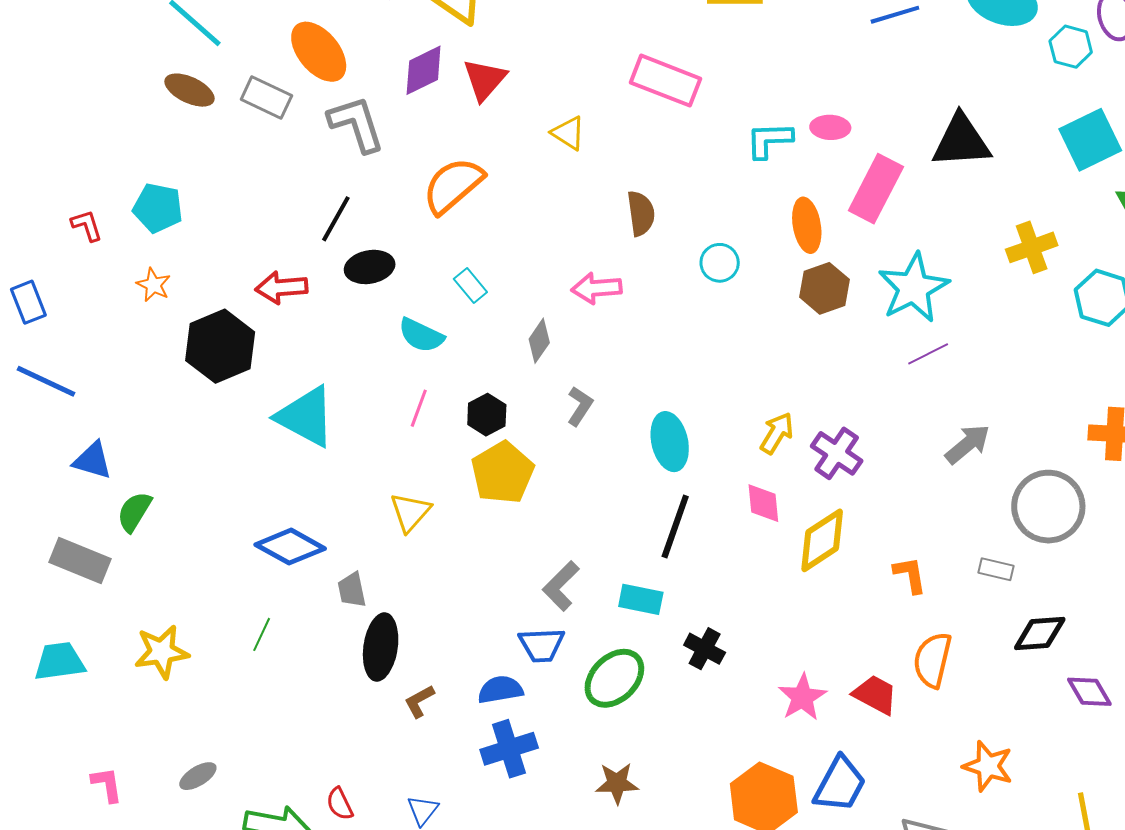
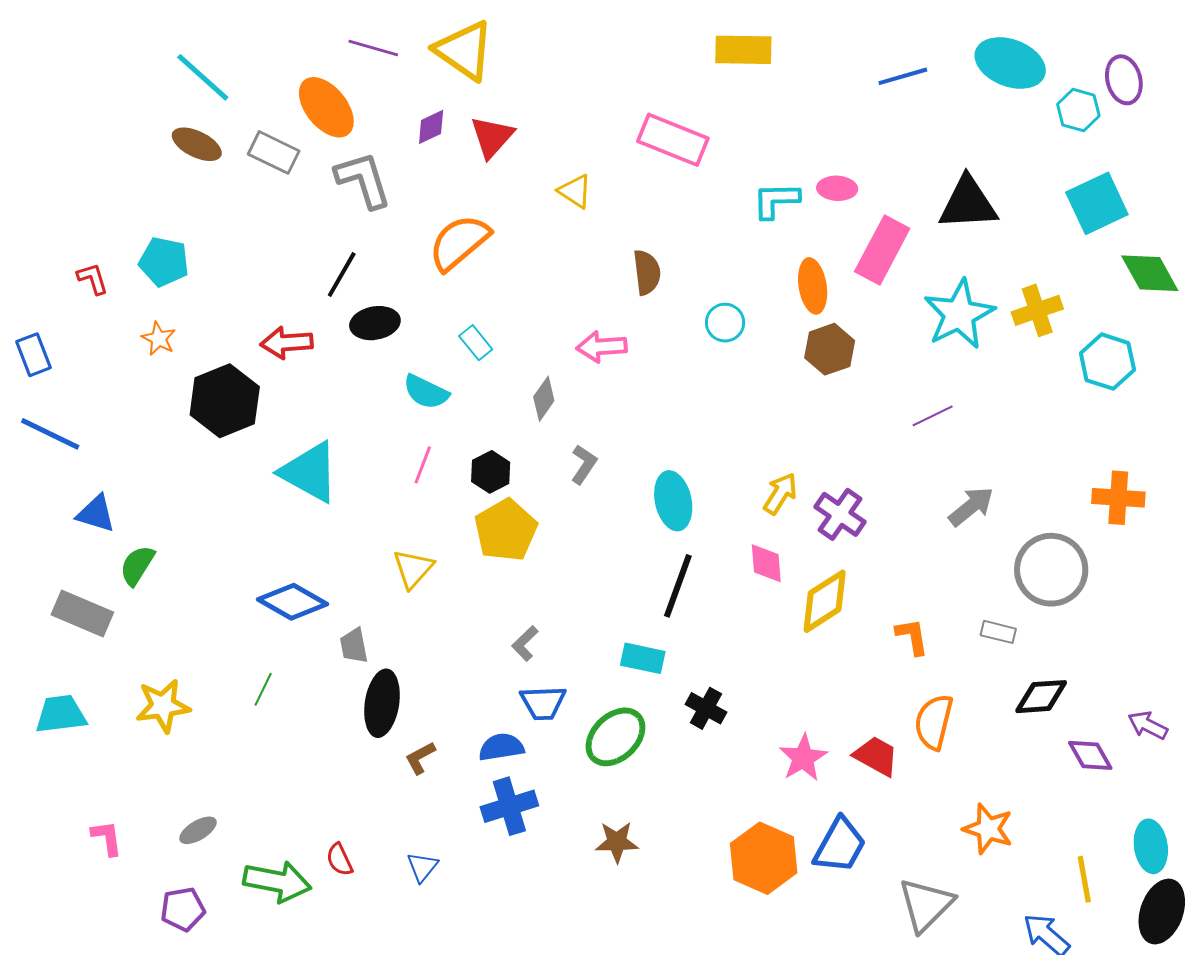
purple diamond: (424, 70) -> (431, 127), size x0.7
cyan star: (913, 288) -> (959, 314), moved
gray L-shape: (561, 586) -> (525, 643), moved, size x0.7

